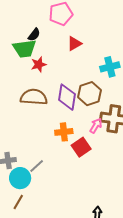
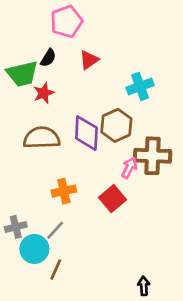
black semicircle: (34, 35) -> (48, 58), moved
orange cross: (64, 132) -> (64, 191), moved
brown line: (18, 202) -> (56, 270), moved

